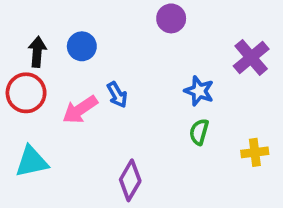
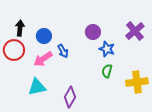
purple circle: (171, 18) -> (93, 32), moved
blue circle: (82, 46) -> (44, 36), moved
yellow cross: (255, 152) -> (137, 82), size x1.5
cyan triangle: (32, 162) -> (37, 87), moved

